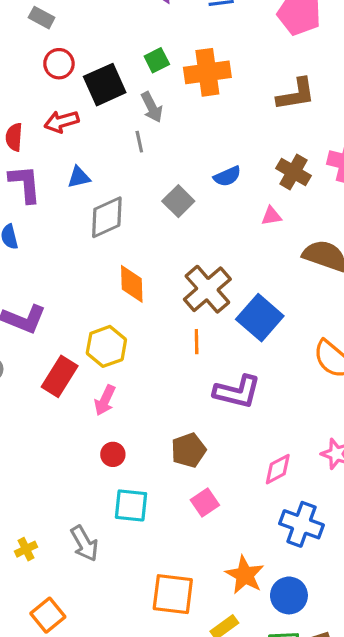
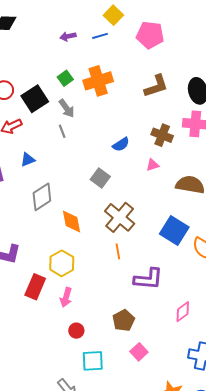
gray square: (178, 201) -> (100, 178), moved
gray diamond: (107, 217) -> (42, 197), moved
blue square: (260, 318) -> (174, 230), moved
pink diamond: (278, 469) -> (183, 312), moved

